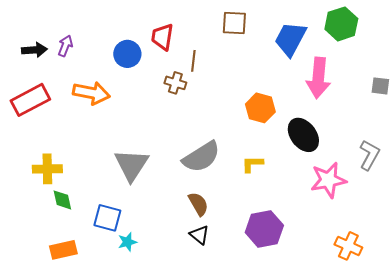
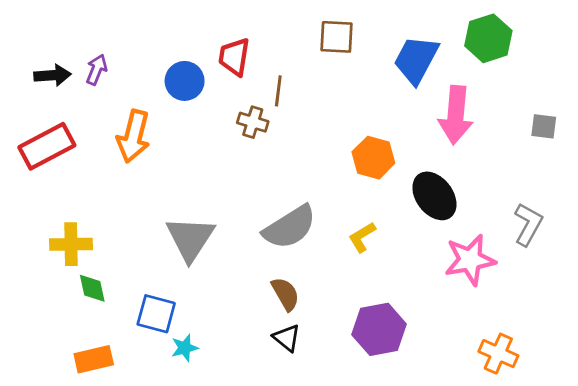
orange arrow: (91, 93) -> (133, 136), turned 93
yellow L-shape: (252, 164) -> (362, 237), turned -30

